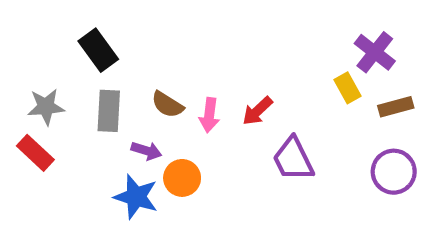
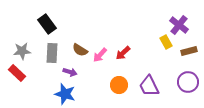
pink arrow: (209, 115) -> (100, 55), turned 35
purple trapezoid: (293, 159) -> (149, 86), moved
orange circle: (182, 178) -> (119, 85), moved

